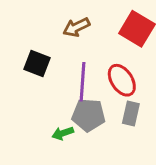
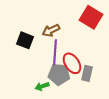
brown arrow: (76, 27) -> (51, 30), moved
red ellipse: (122, 80) -> (72, 63), moved

